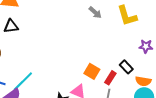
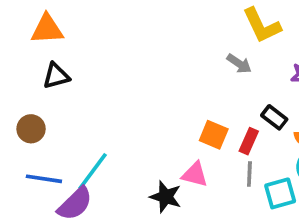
gray arrow: (95, 12) -> (239, 64), moved

